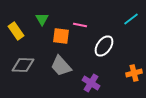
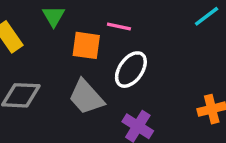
white ellipse: (104, 46) -> (131, 70), moved

